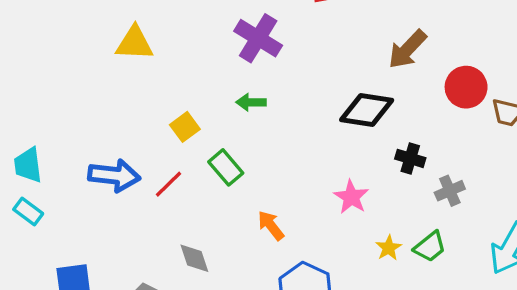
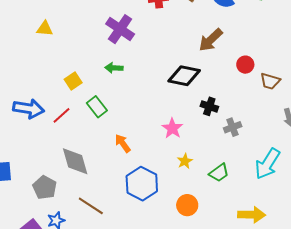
yellow triangle: (134, 43) -> (45, 29), size x0.7
red circle: (466, 87) -> (245, 65), size x0.7
green trapezoid: (430, 247) -> (219, 173), moved
yellow star: (389, 248) -> (185, 161), moved
gray diamond: (194, 258) -> (75, 161), size x1.5

